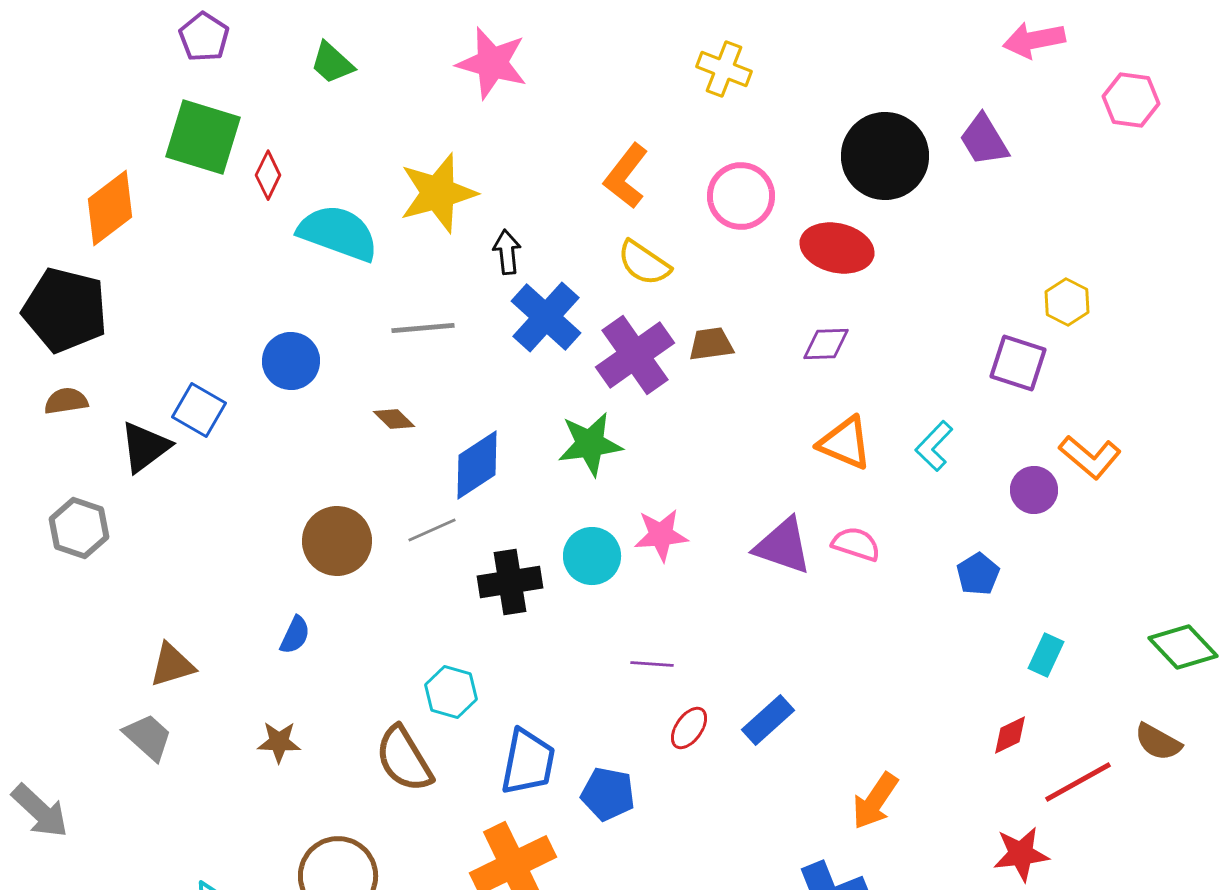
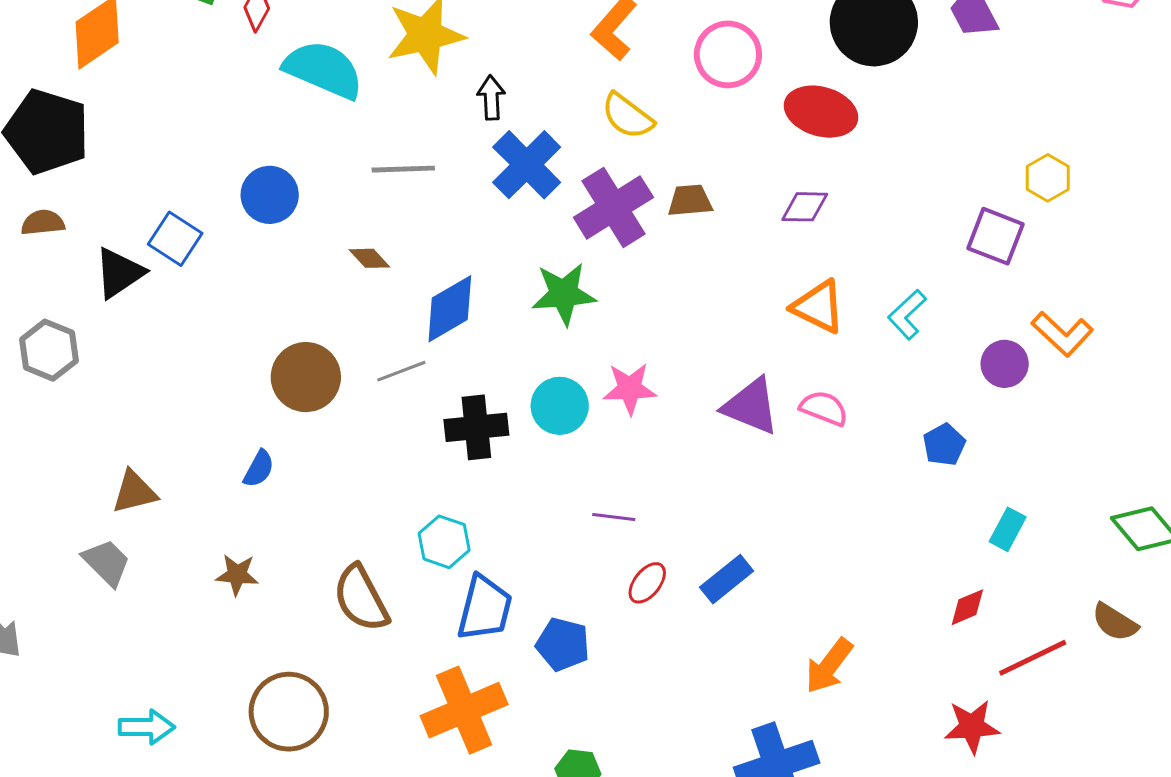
cyan hexagon: (451, 692) -> (444, 542), moved

